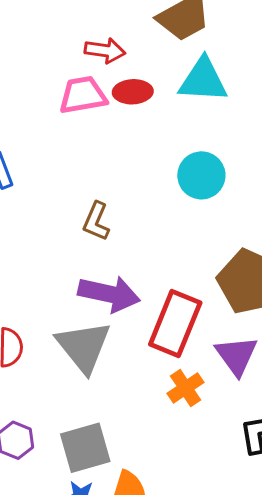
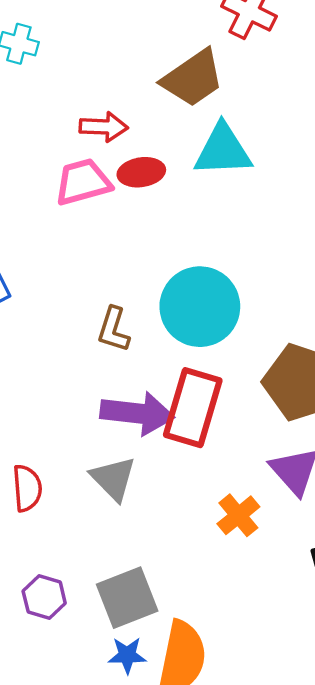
cyan circle: (201, 175) -> (200, 307), moved, size x1.4
red rectangle: (175, 323) -> (193, 408), moved
gray triangle: (84, 347) -> (113, 479), size x0.7

